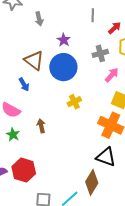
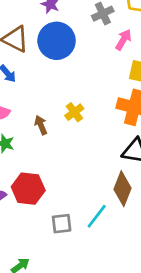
yellow cross: (74, 102) -> (74, 112), moved

